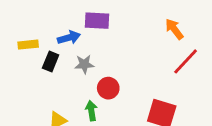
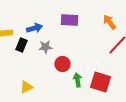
purple rectangle: (97, 21) -> (69, 20), moved
green arrow: (91, 111) -> (77, 80), moved

